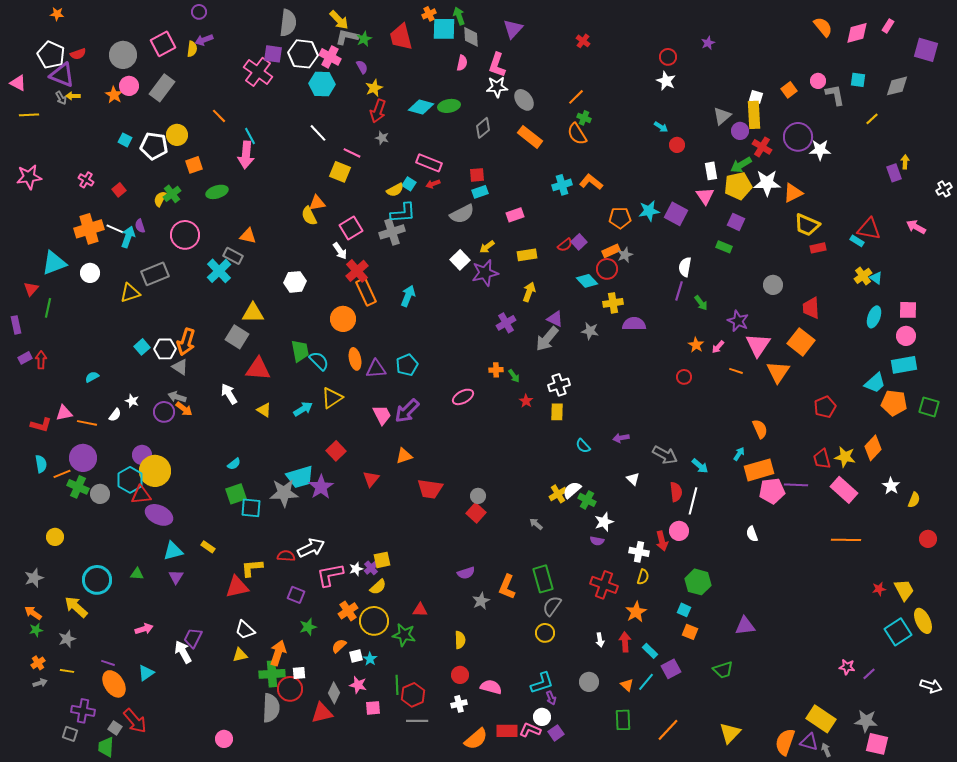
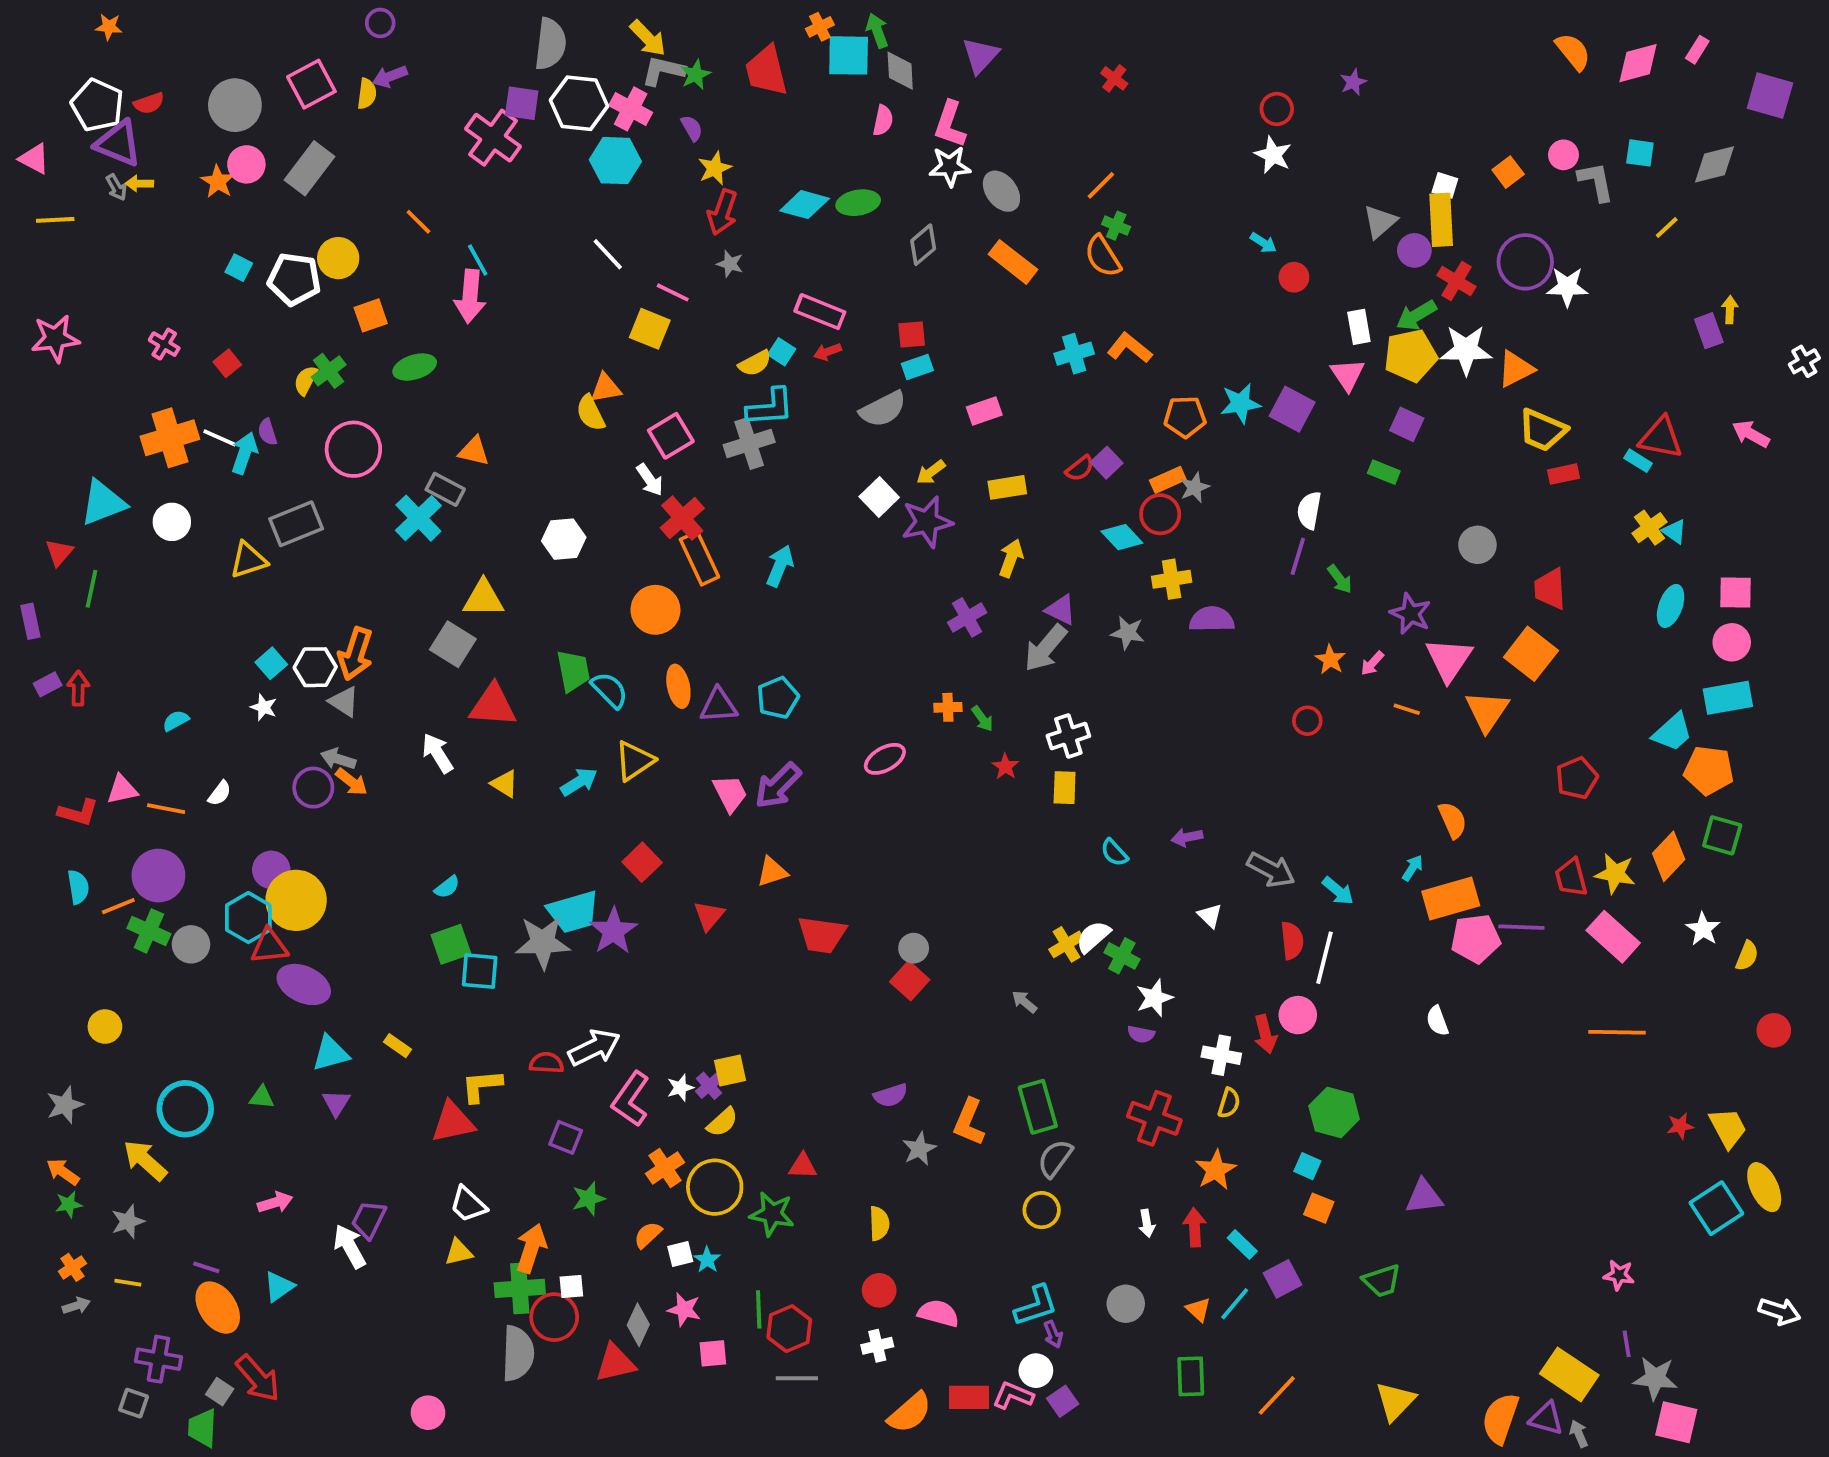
white star: (132, 401) -> (264, 707), moved
green square: (929, 407) -> (1722, 835), moved
pink L-shape: (330, 575) -> (631, 1099), turned -44
purple line: (869, 674) -> (1627, 1344), moved, turned -56

